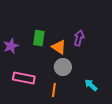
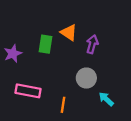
orange triangle: (59, 47) -> (69, 32), moved
gray circle: (63, 67) -> (86, 78), moved

